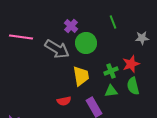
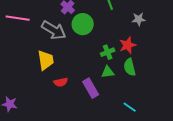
yellow trapezoid: (81, 76) -> (46, 60), moved

